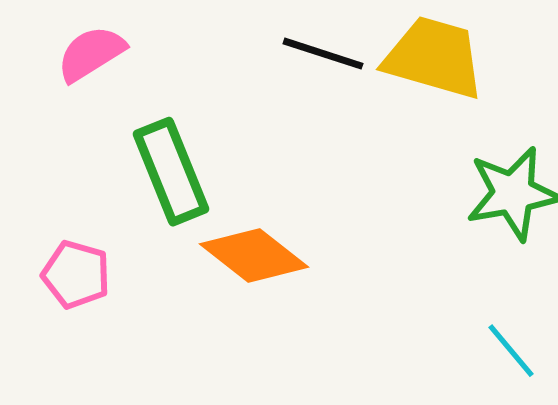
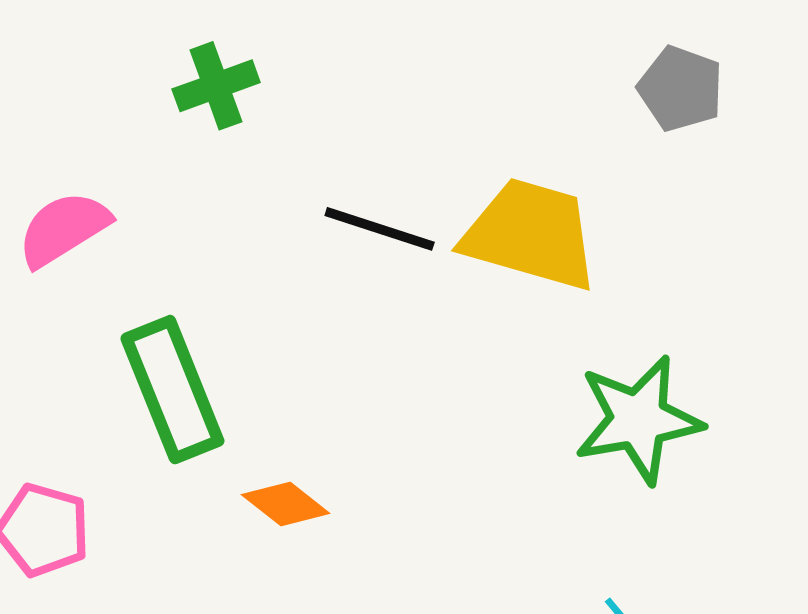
orange diamond: (254, 256) -> (286, 504), size x0.6

